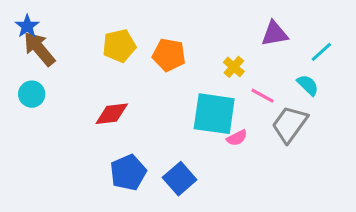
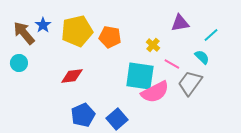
blue star: (27, 26) -> (43, 25), moved
yellow pentagon: (119, 46) -> (77, 31), size x1.4
pink semicircle: (237, 138) -> (155, 92), size x2.0

